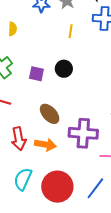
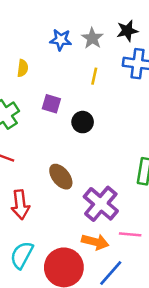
purple square: (36, 74) -> (51, 104), moved
purple cross: (83, 133) -> (101, 204), turned 32
orange arrow: (45, 145) -> (95, 242), moved

